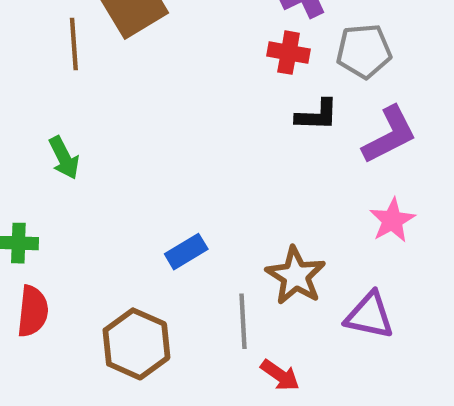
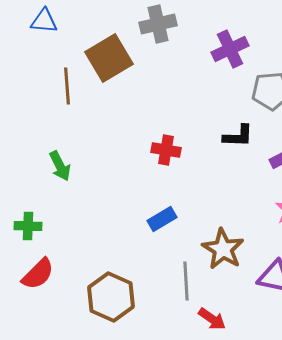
red cross: (289, 53) -> (166, 150), moved
blue rectangle: (186, 252) -> (162, 219), moved
red semicircle: (33, 311) -> (38, 274), turned 39

